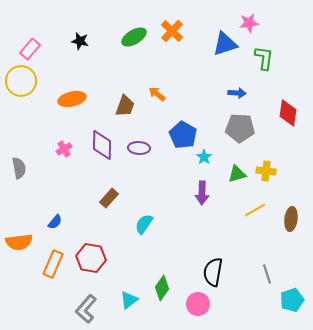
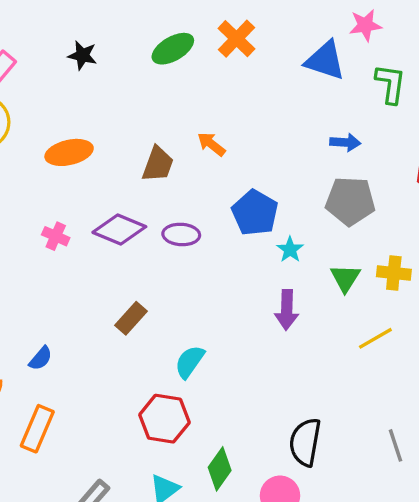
blue triangle: (225, 44) -> (325, 60), turned 36
purple diamond: (102, 145) -> (119, 229), turned -68
pink cross: (64, 149) -> (56, 236), turned -35
green triangle: (237, 174) -> (345, 278), turned -42
red hexagon: (91, 258) -> (164, 419), moved

